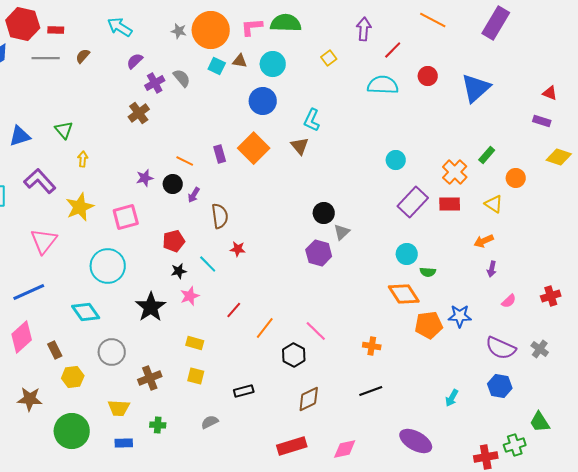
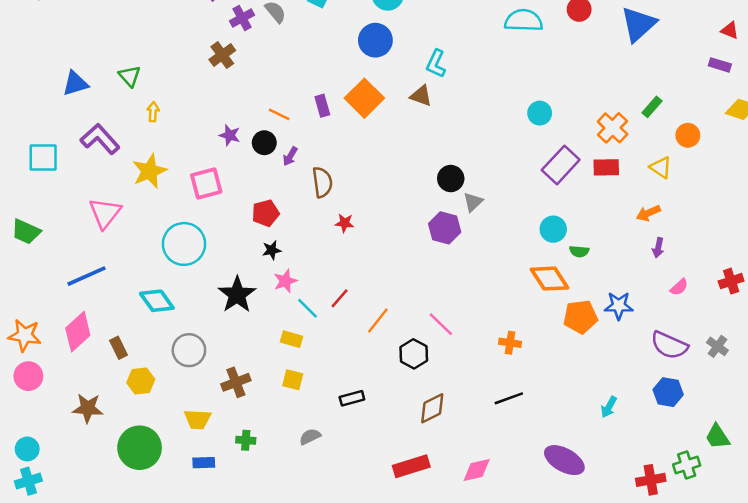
brown triangle: (300, 146) -> (421, 96), turned -30
purple star: (145, 178) -> (230, 135), turned 30
cyan line: (208, 264) -> (307, 308), moved

